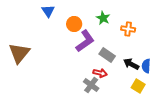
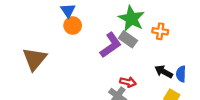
green star: (103, 18) -> (131, 19), size x1.6
orange circle: (74, 24) -> (73, 26), moved
gray rectangle: (107, 55) -> (128, 39), moved

